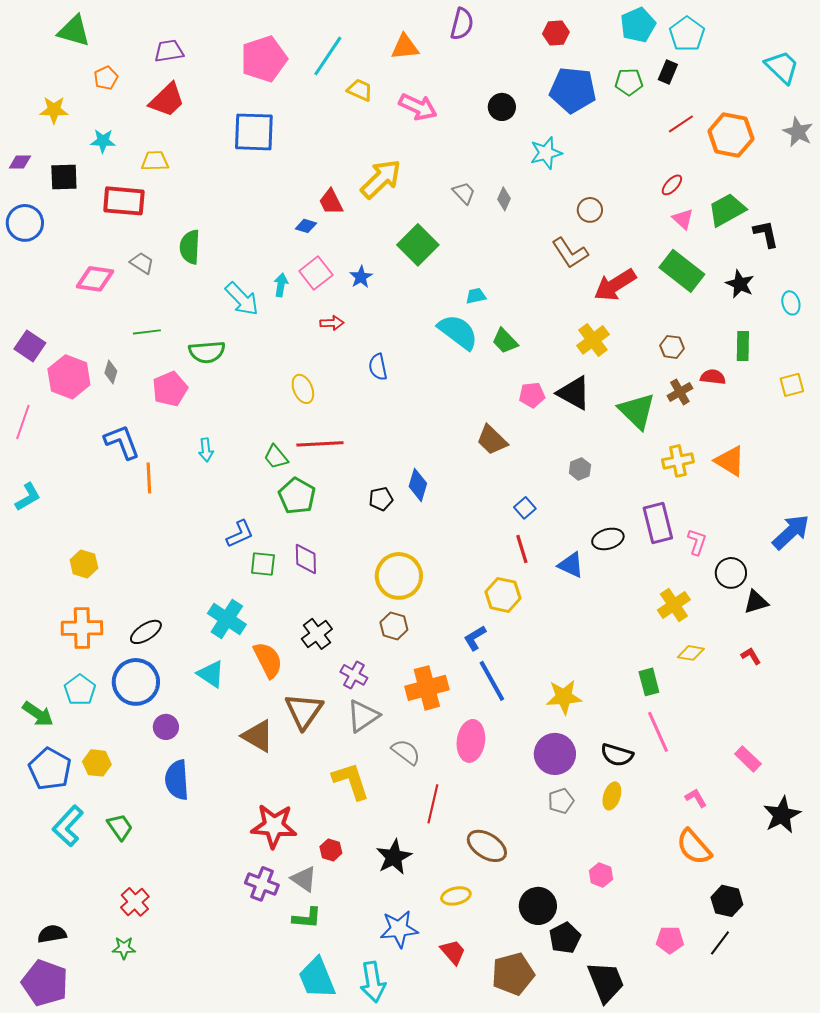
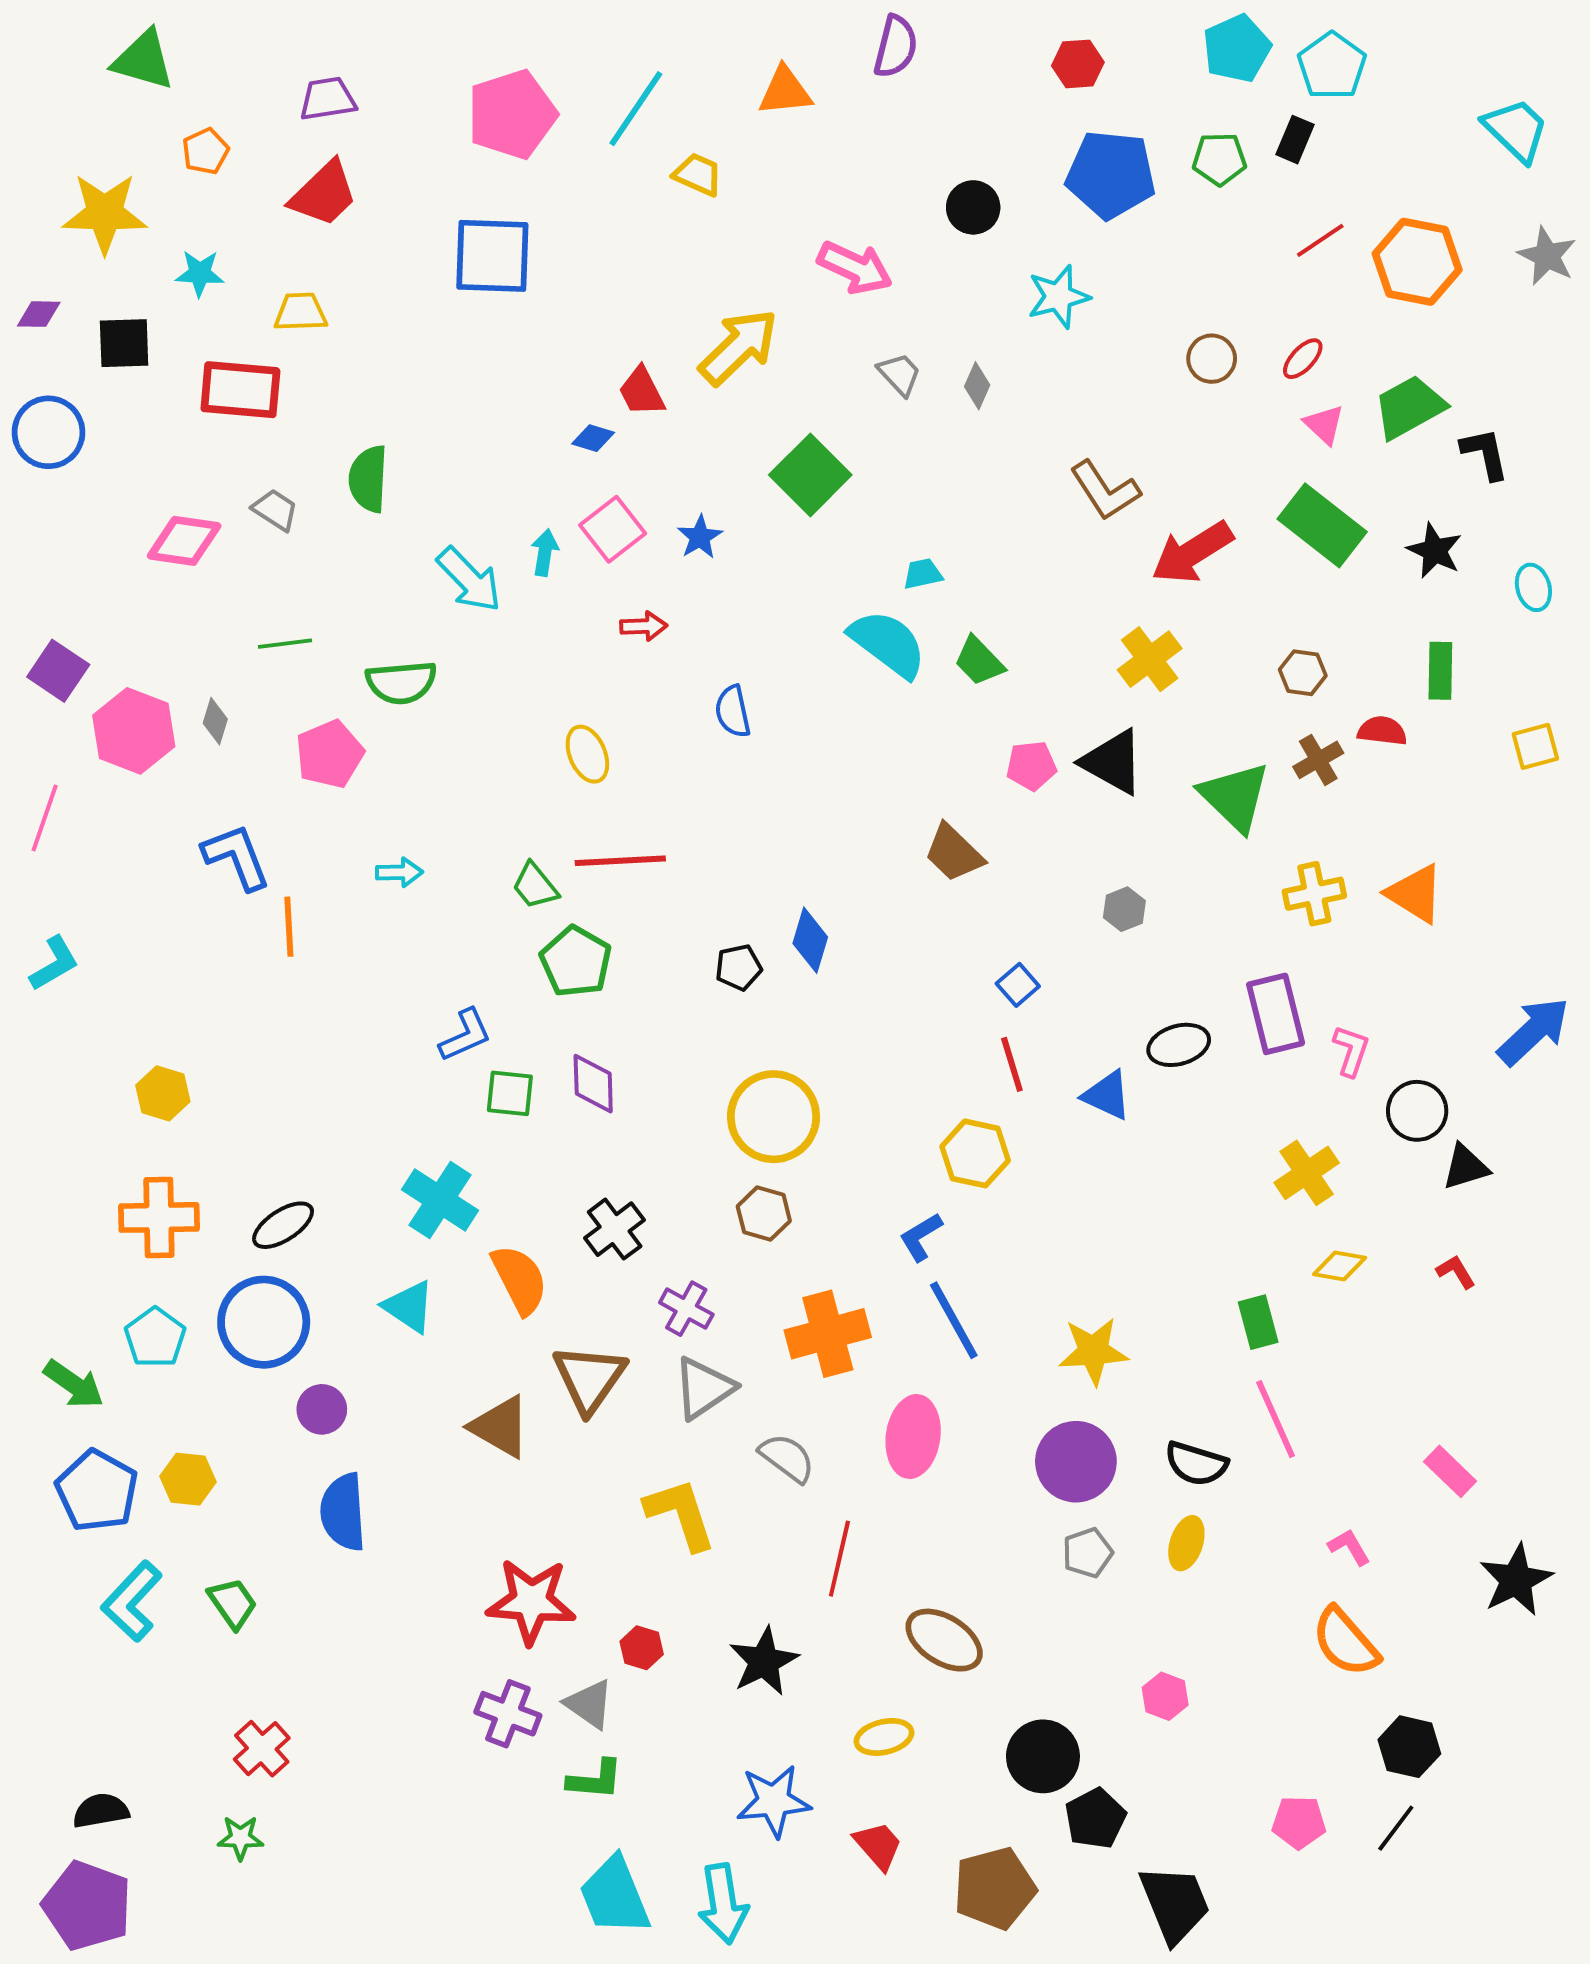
pink arrow: (418, 107) -> (855, 268), moved
yellow star: (54, 110) -> (105, 213), size x1.5
brown circle: (590, 210) -> (1212, 359), moved
cyan arrow: (206, 450) -> (399, 872), turned -85

